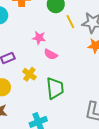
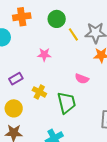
pink semicircle: (51, 54) -> (82, 79), moved

